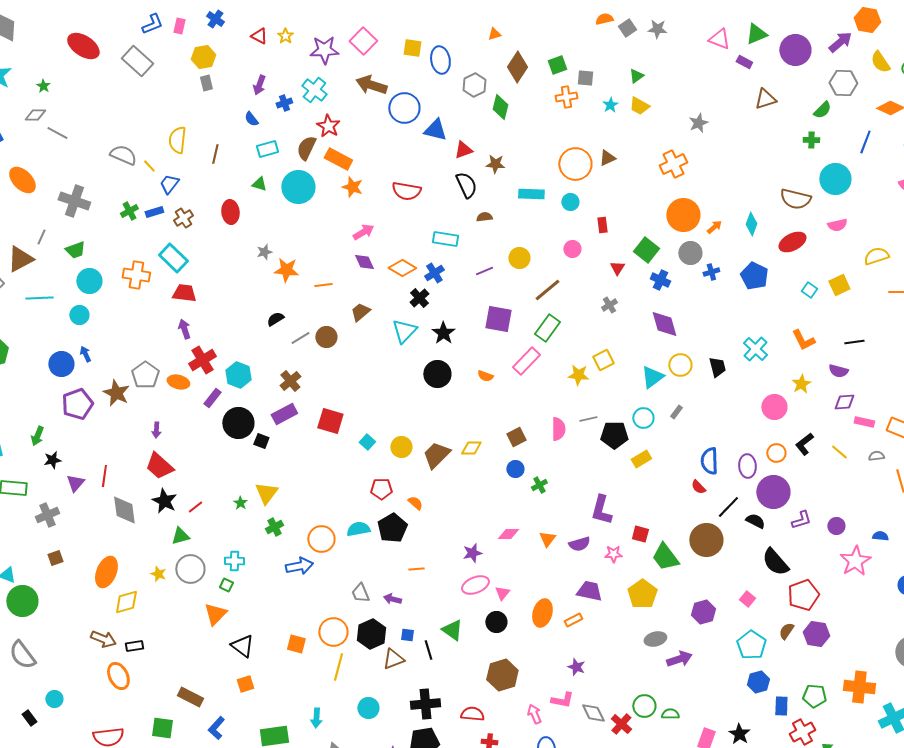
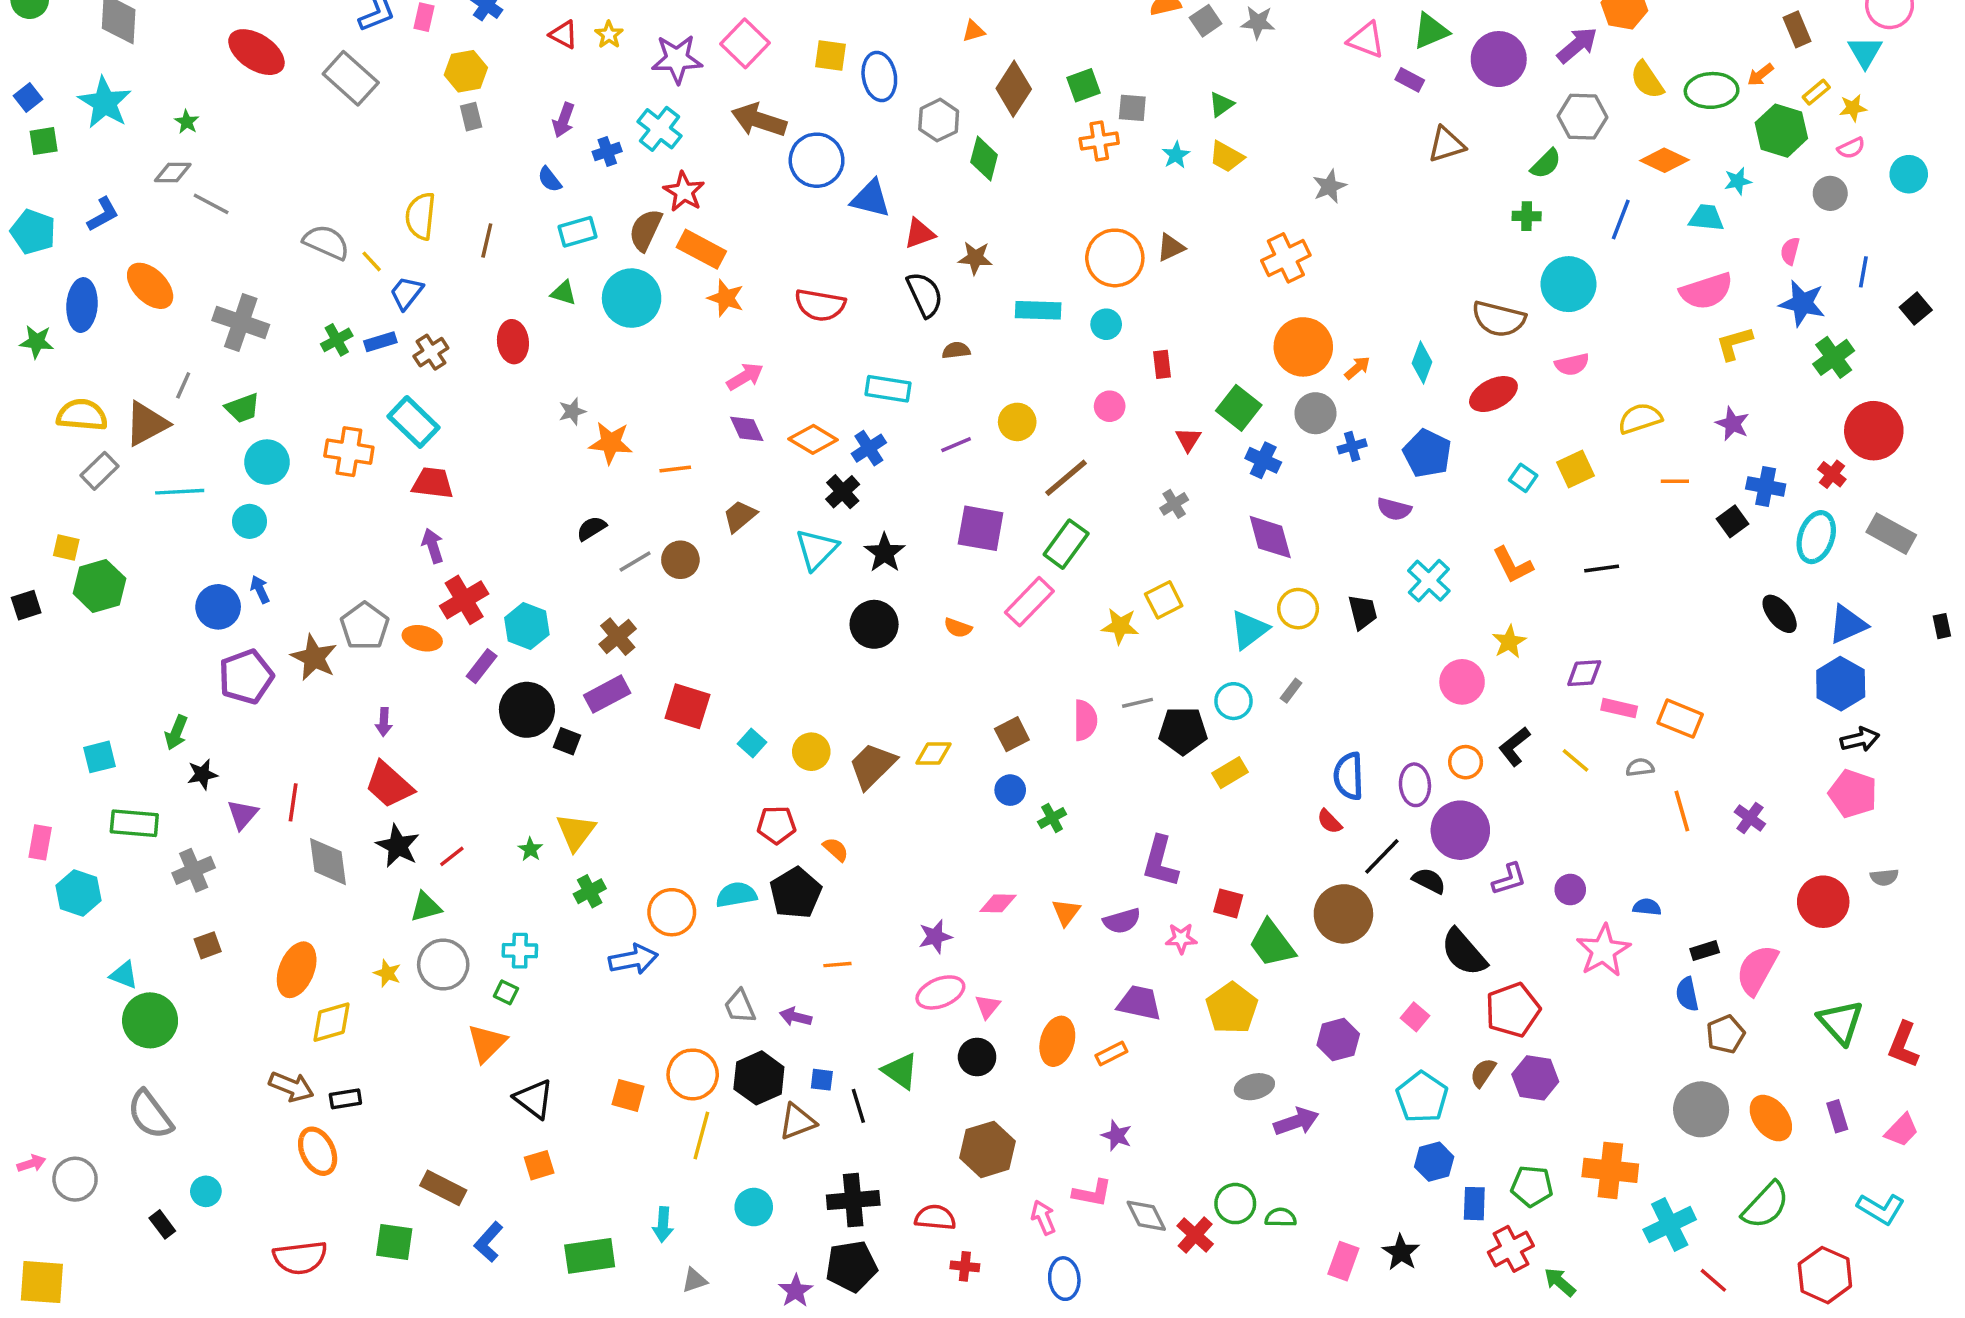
purple semicircle: (838, 371) -> (1394, 509), moved

